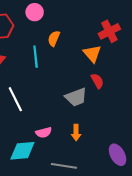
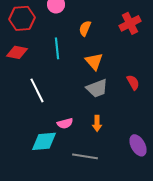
orange semicircle: (54, 38) -> (85, 28), moved
orange triangle: (92, 54) -> (94, 61), moved
red semicircle: (97, 81) -> (133, 82), moved

